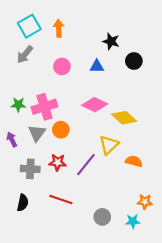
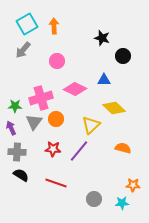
blue triangle: (97, 66) -> (104, 80), moved
green star: (18, 105) -> (15, 106), moved
pink diamond: (95, 105) -> (75, 89), moved
yellow triangle: (109, 145) -> (91, 125), moved
gray cross: (30, 169) -> (17, 152), moved
black semicircle: (23, 203) -> (21, 175), moved, turned -70

